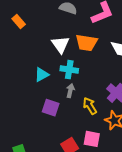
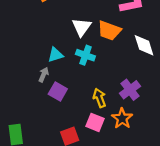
gray arrow: (70, 91) -> (44, 75), moved
pink square: (92, 139) -> (95, 122), moved

